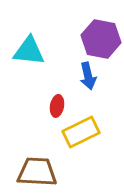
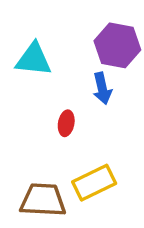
yellow rectangle: (81, 132) -> (94, 183), moved

